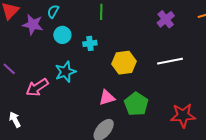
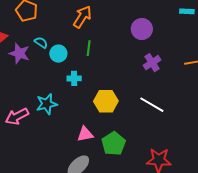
cyan semicircle: (53, 11) -> (41, 43), turned 88
cyan circle: (62, 35) -> (58, 54), moved
white line: (170, 61) -> (152, 105), turned 35

